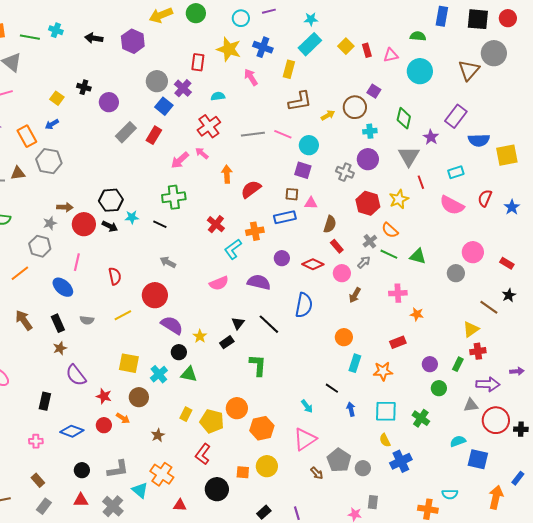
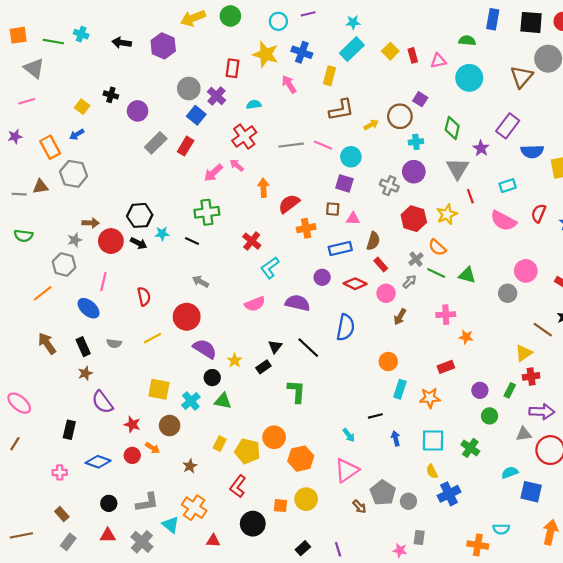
blue rectangle: (285, 217) -> (340, 248), moved
orange cross: (255, 231) -> (306, 228), moved
black line: (332, 388) -> (375, 416), turned -48

